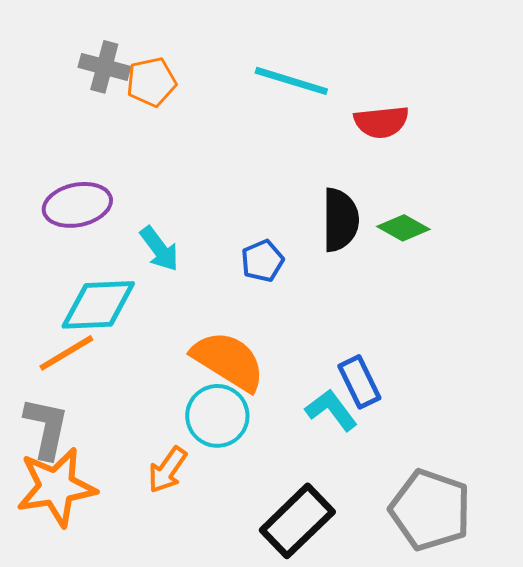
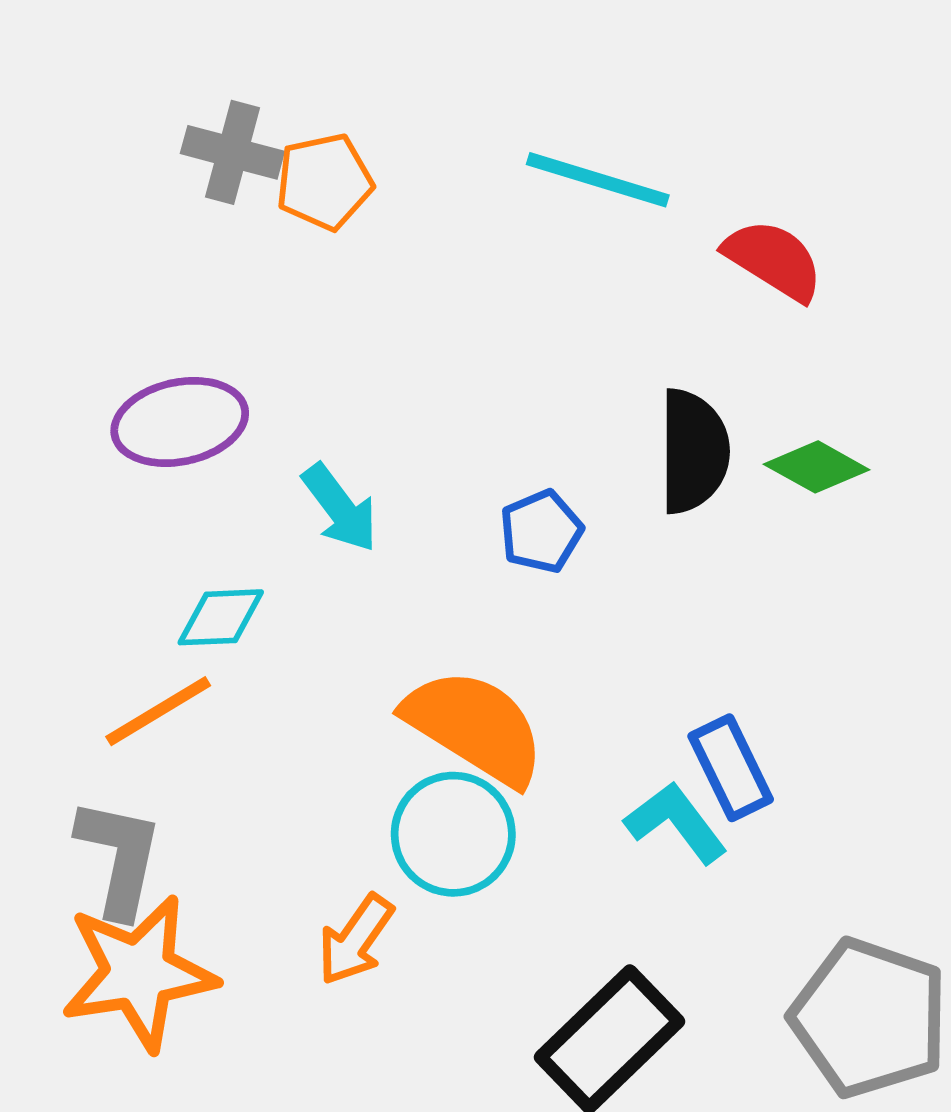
red semicircle: (381, 122) -> (774, 260), turned -142
cyan diamond: (98, 305) -> (221, 617), size x0.6

